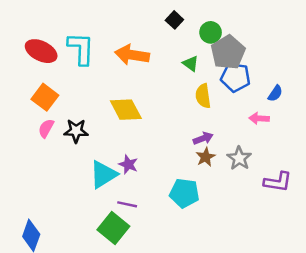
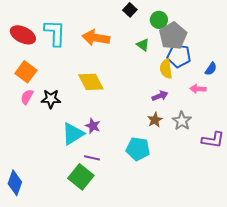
yellow semicircle: (203, 96) -> (166, 69), moved
purple arrow: (203, 138) -> (160, 96), moved

